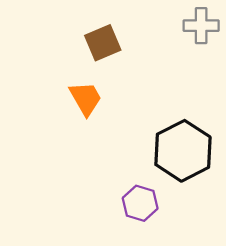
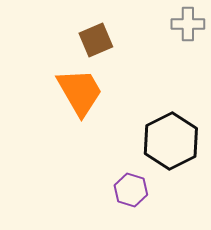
orange trapezoid: (86, 98) -> (80, 92), size x1.5

